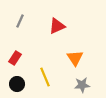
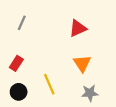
red triangle: (57, 26) -> (78, 28), moved

